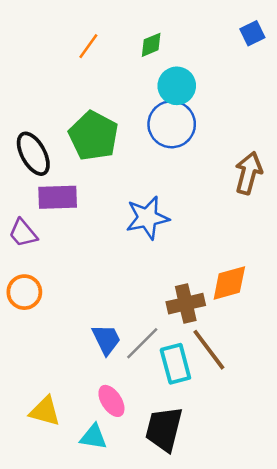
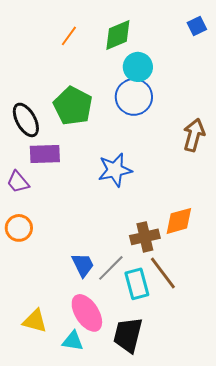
green diamond: (151, 45) -> (118, 35), size x1.6
pink ellipse: (111, 401) -> (87, 313), size x1.5

